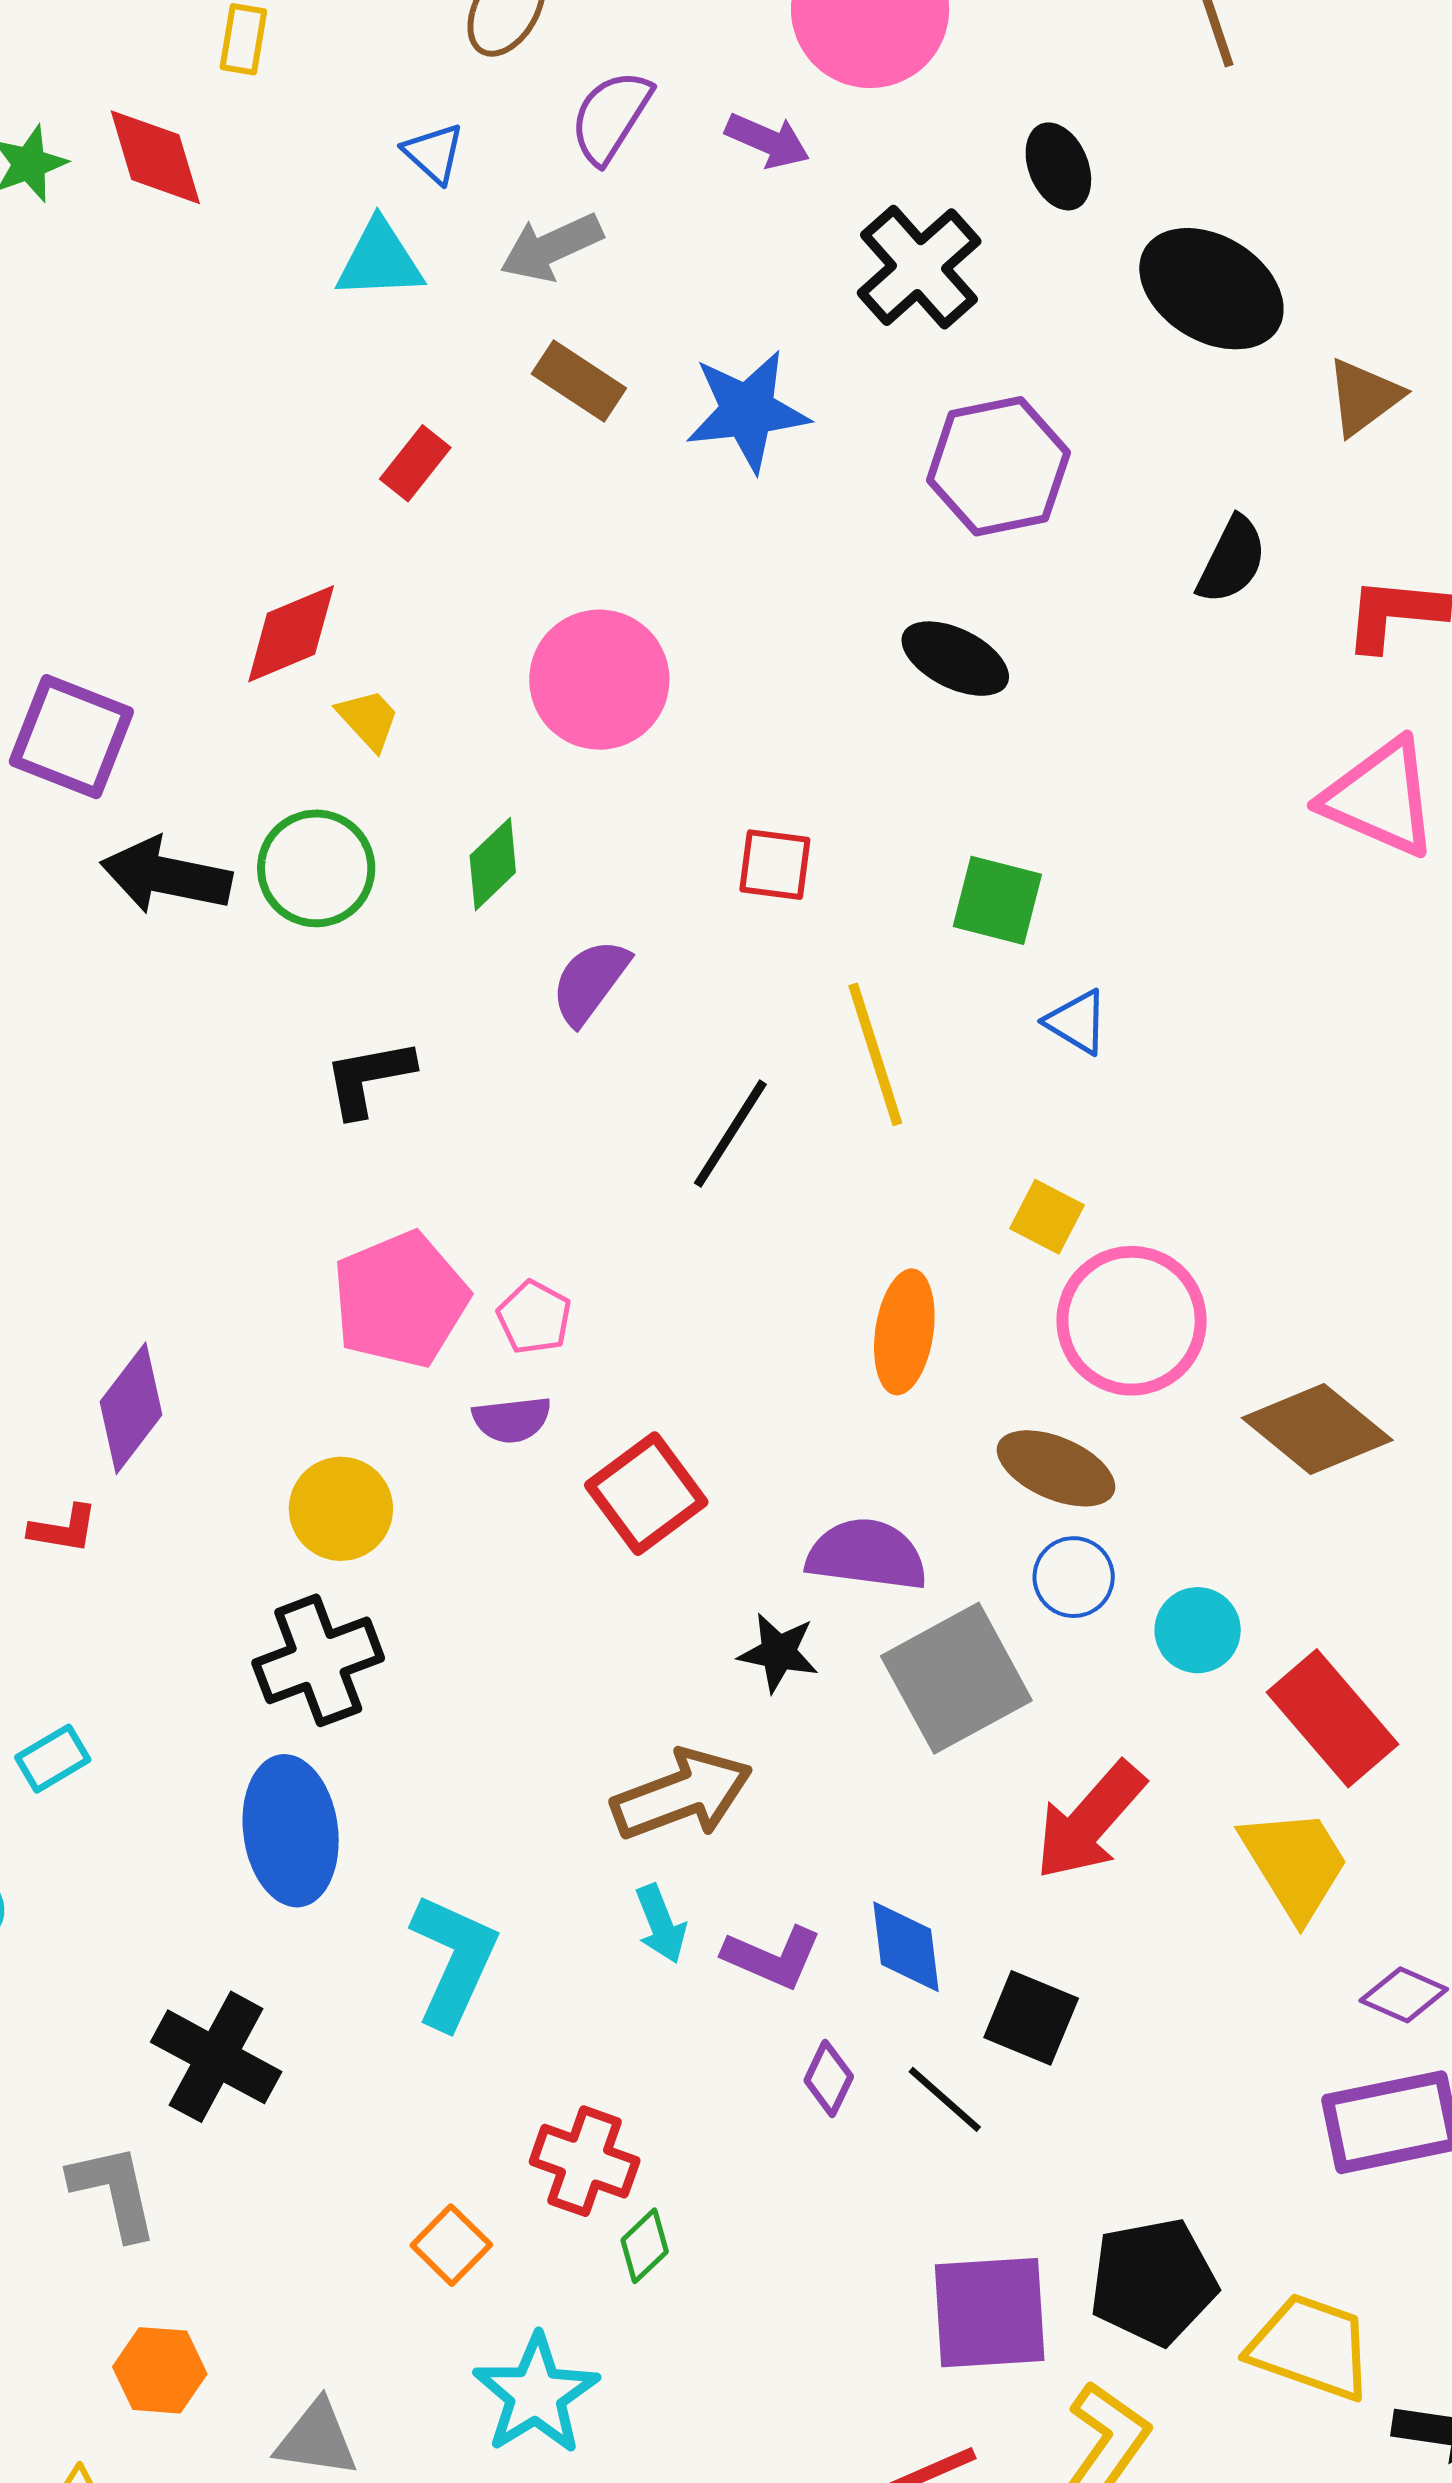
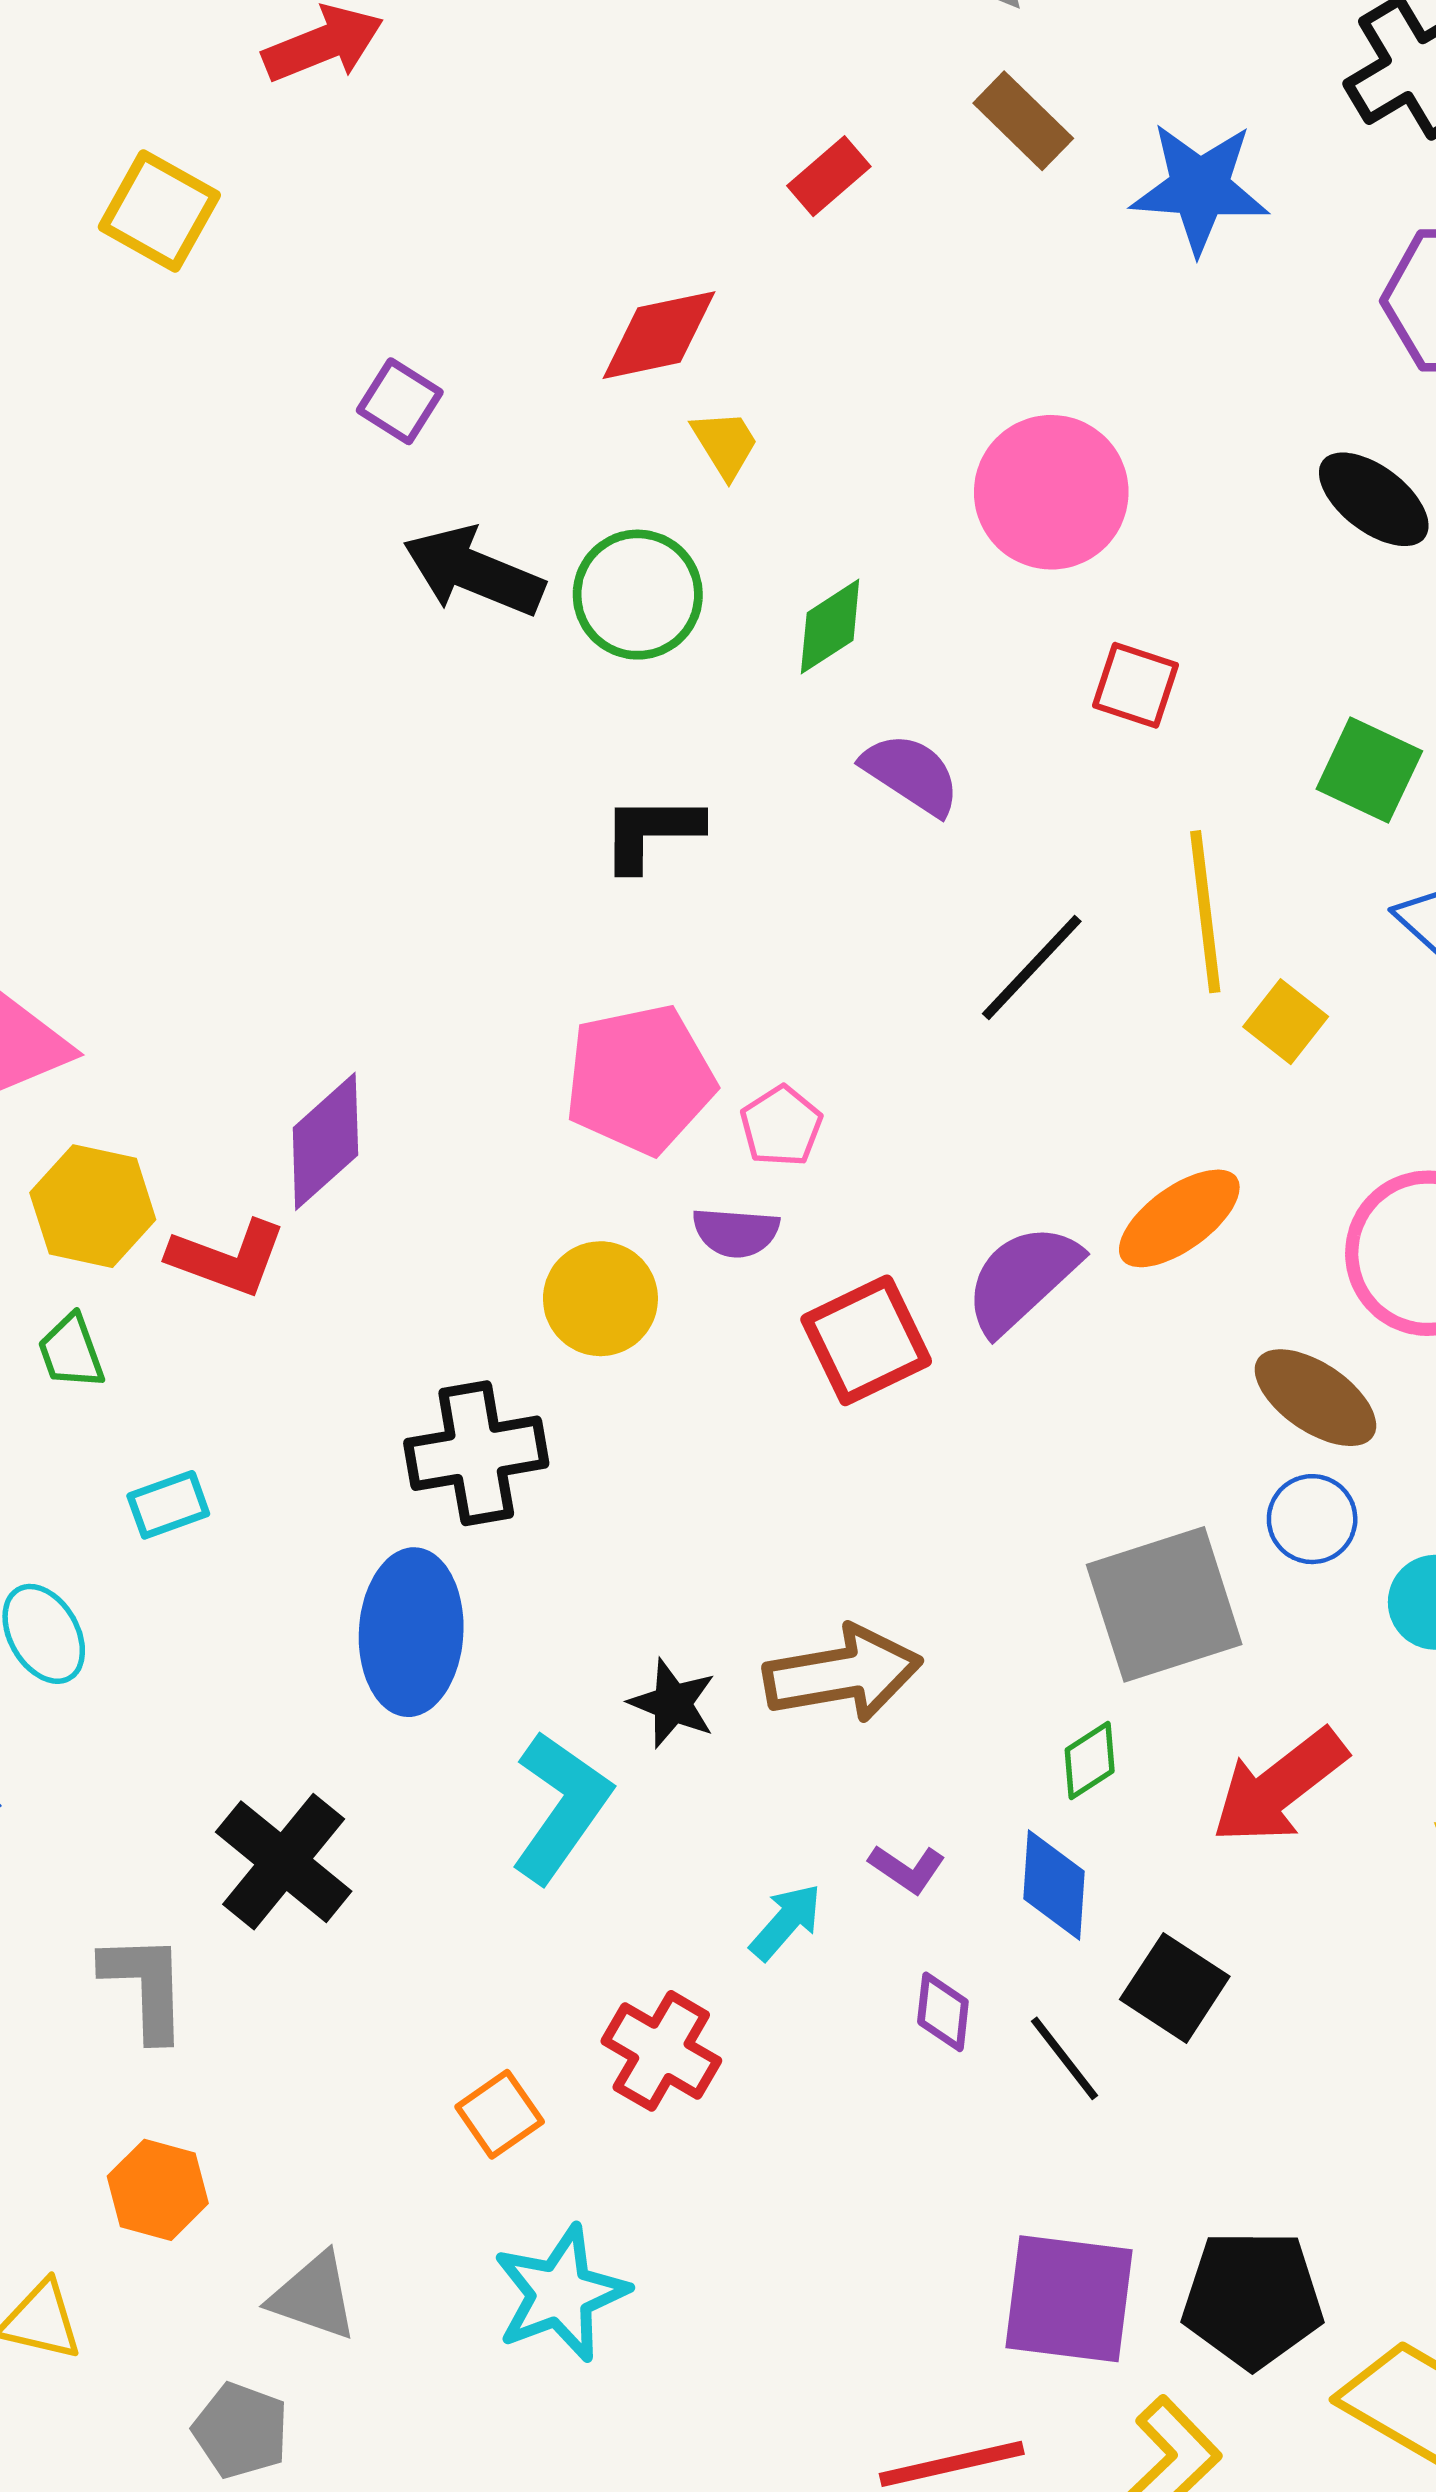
pink circle: (599, 680) -> (1051, 492), moved
purple square: (71, 737) -> (400, 401), size x0.6
purple semicircle: (590, 982) -> (911, 774), turned 76
yellow square: (1047, 1217) -> (1286, 1022), moved
orange ellipse: (904, 1332) -> (1179, 1218), turned 35
yellow circle: (341, 1509) -> (600, 1299), moved
red L-shape: (63, 1529) -> (227, 1258), size x1.5
purple semicircle: (867, 1555) -> (1022, 1279), moved, turned -61
black star: (778, 1652) -> (672, 1703), moved
cyan arrow: (661, 1924) -> (786, 1922), moved, turned -128
purple L-shape: (772, 1957) -> (907, 1869), size x0.7
purple diamond: (829, 2079) -> (943, 2012), turned -30
green diamond: (645, 2246) -> (1090, 1760), moved

